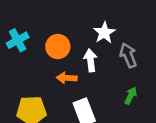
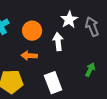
gray arrow: (128, 55) -> (92, 27), moved
orange arrow: (67, 78) -> (29, 56), moved

